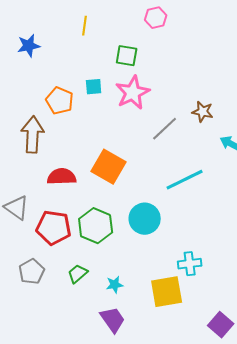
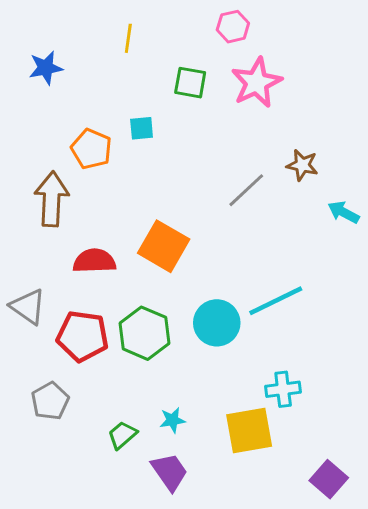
pink star: (133, 93) -> (257, 83), moved
cyan line: (185, 180) -> (276, 301), moved
green trapezoid: (78, 274) -> (122, 435), moved

